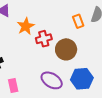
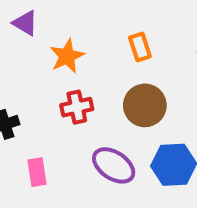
orange rectangle: (78, 21) -> (140, 47), moved
red cross: (44, 39) -> (77, 107), moved

